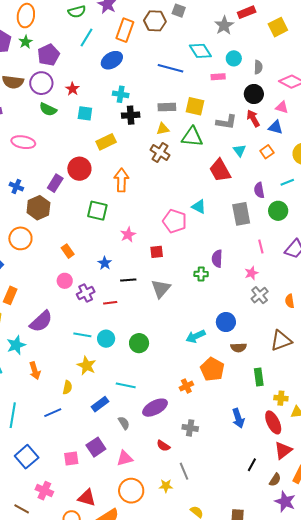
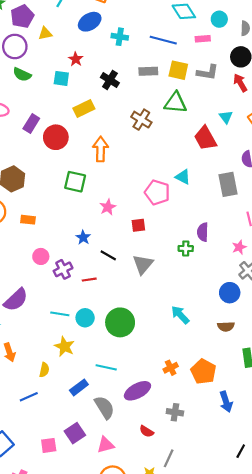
blue line: (171, 68) -> (163, 40), moved
red star: (72, 89) -> (76, 59), moved
cyan cross: (121, 94) -> (120, 37), moved
black cross: (131, 115) -> (110, 80), turned 36
gray L-shape: (226, 122) -> (208, 72), moved
yellow triangle: (163, 129) -> (45, 34), moved
purple rectangle: (55, 183) -> (31, 124), moved
orange rectangle: (68, 251) -> (28, 220), moved, turned -48
black line: (128, 280) -> (108, 255), turned 35
blue circle: (226, 322) -> (230, 293), moved
cyan arrow: (196, 336) -> (180, 315), turned 72
green circle: (139, 343) -> (120, 322), size x1.4
orange pentagon: (212, 369) -> (203, 372), moved
gray semicircle: (124, 423) -> (104, 407), size x1.6
gray line: (184, 471) -> (169, 458), turned 48

